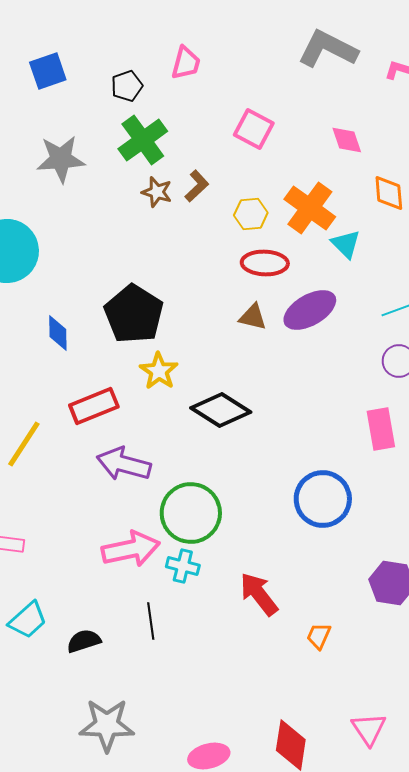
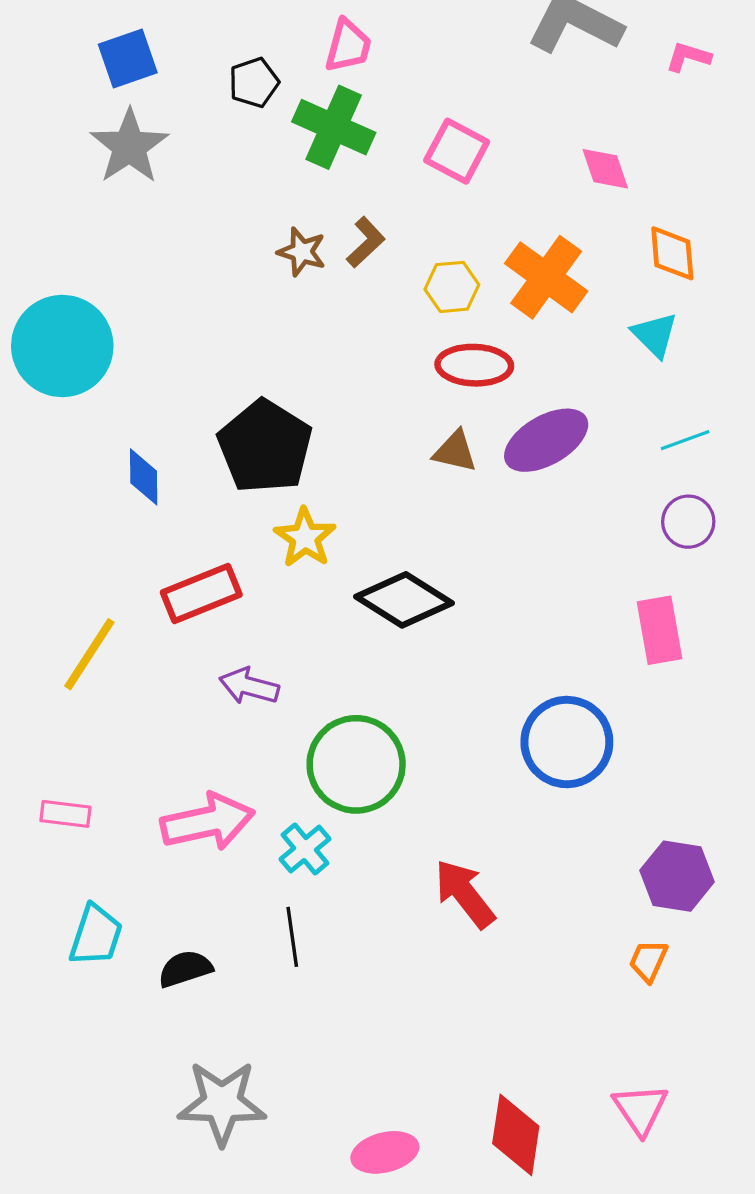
green cross: (143, 140) -> (334, 127), moved, turned -30
gray star: (61, 159) -> (129, 146), moved, turned -30
cyan triangle: (346, 244) -> (655, 335), moved
purple arrow: (124, 464) -> (249, 686), size x0.7
pink arrow: (131, 549) -> (208, 822), moved
cyan cross: (183, 566) -> (305, 849), moved, turned 36
cyan trapezoid: (28, 620) -> (96, 935), turned -30
orange trapezoid: (319, 636) -> (648, 961), moved

